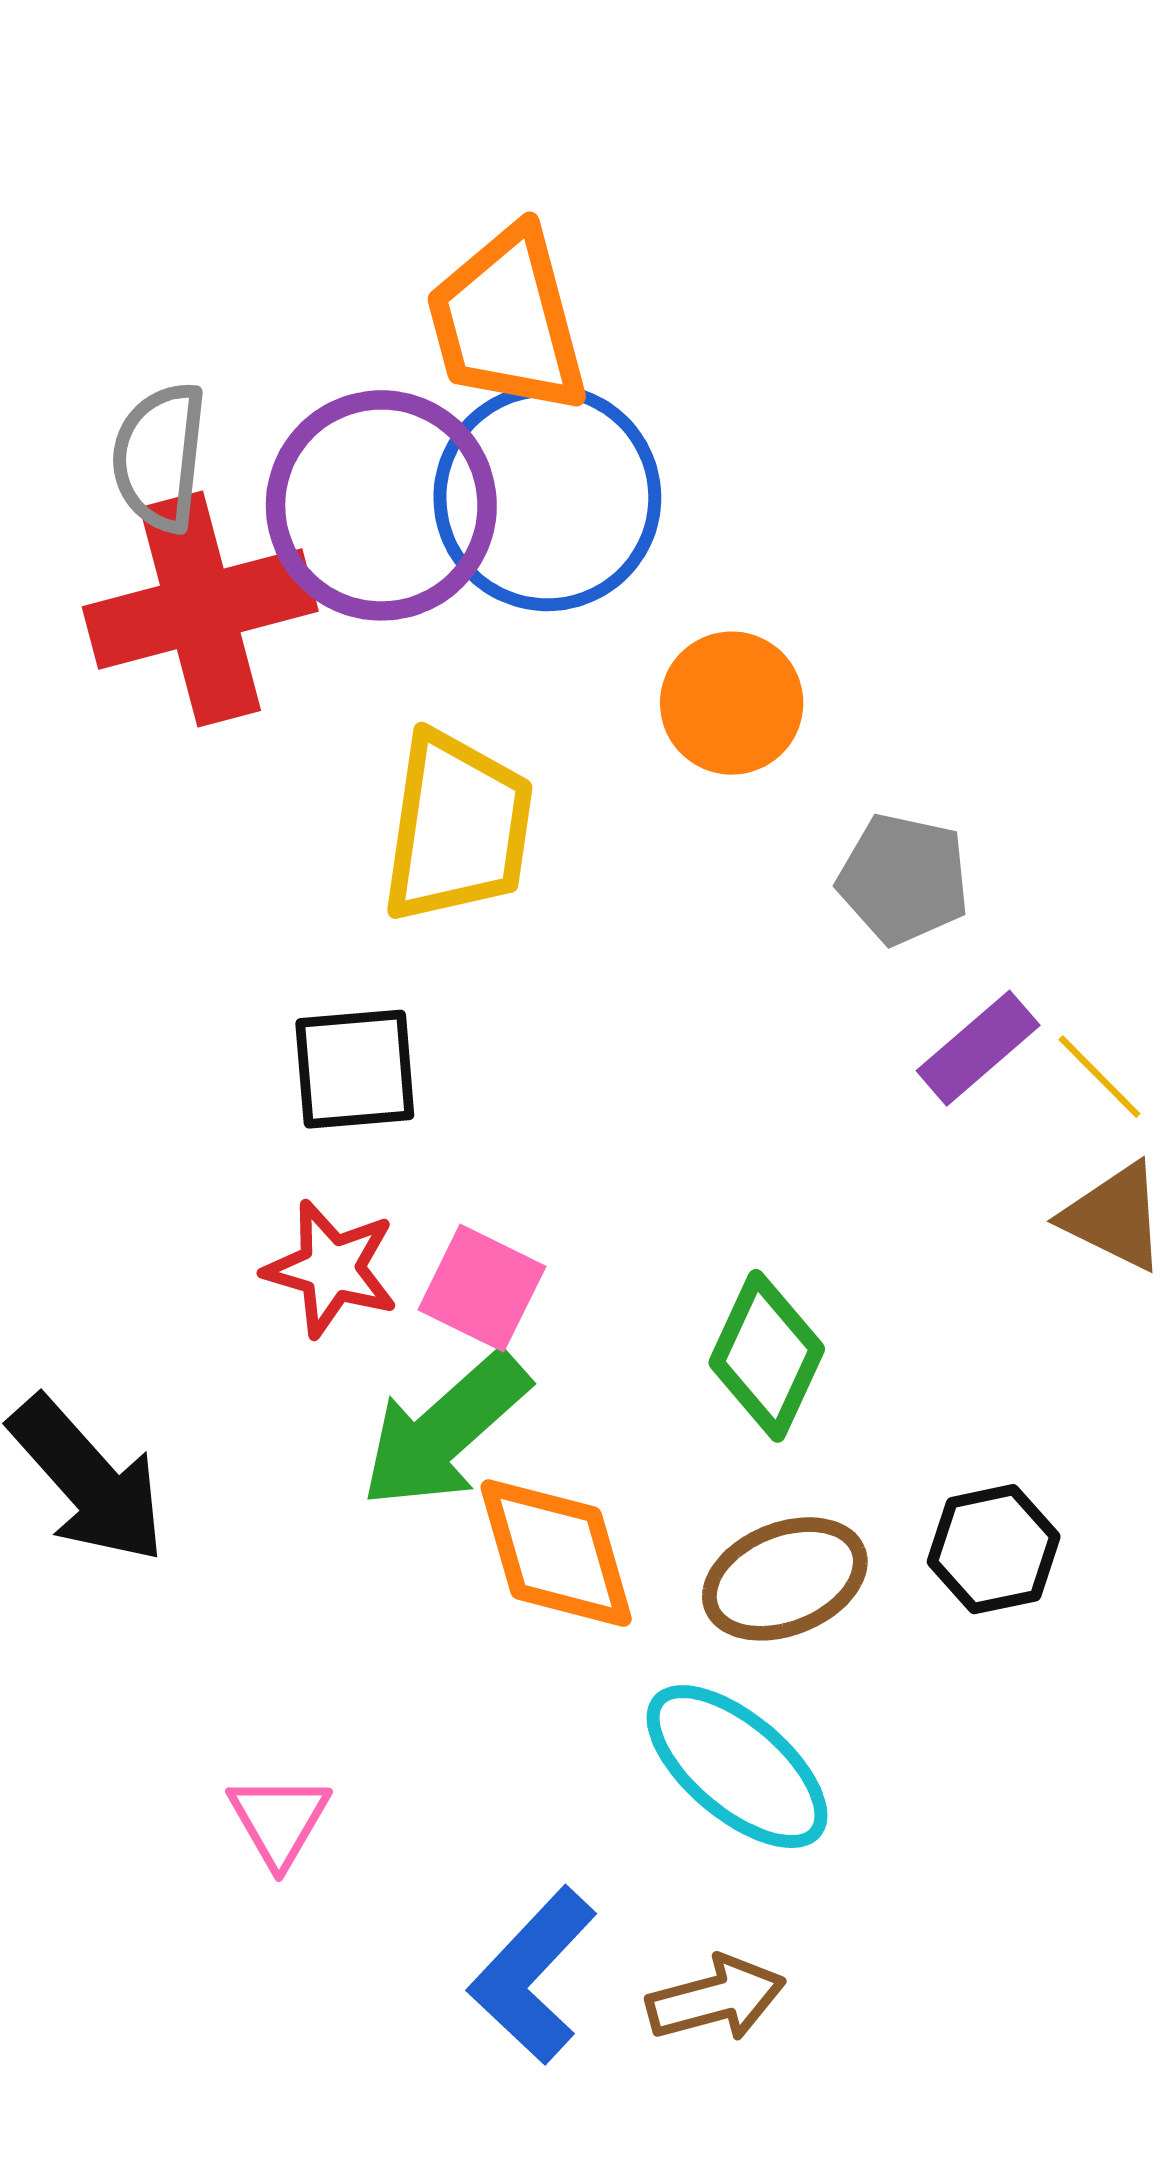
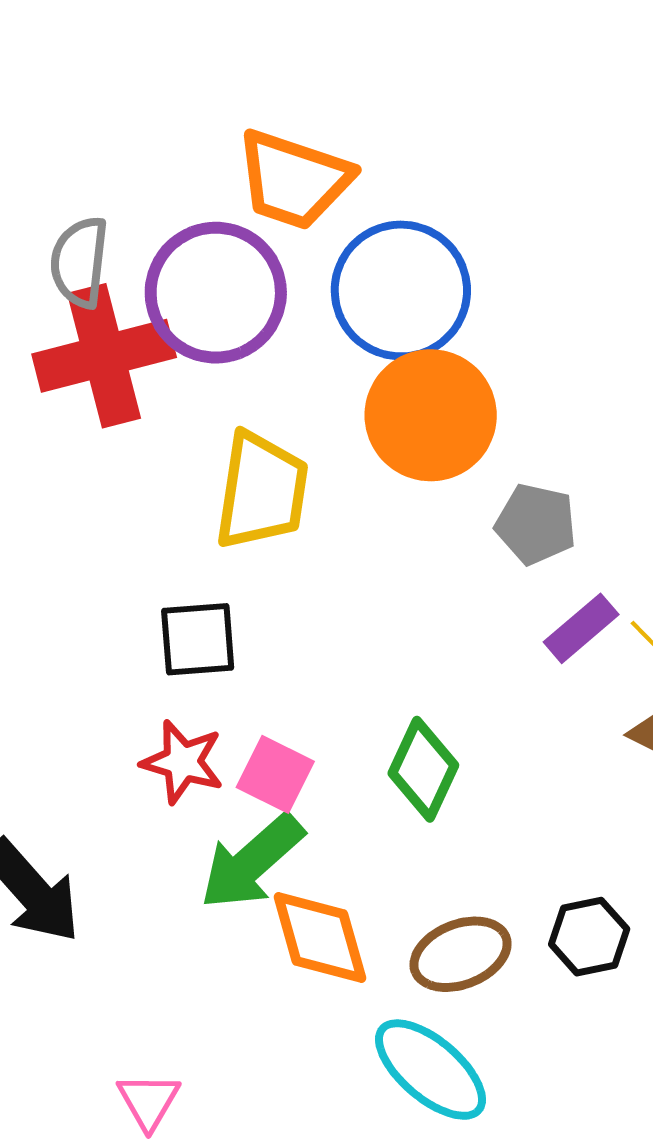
orange trapezoid: (507, 321) -> (294, 180), turned -57
blue circle: (547, 498) -> (401, 290), moved
orange circle: (732, 703) -> (431, 415), size x1.5
green diamond: (767, 1356) -> (423, 769), moved

